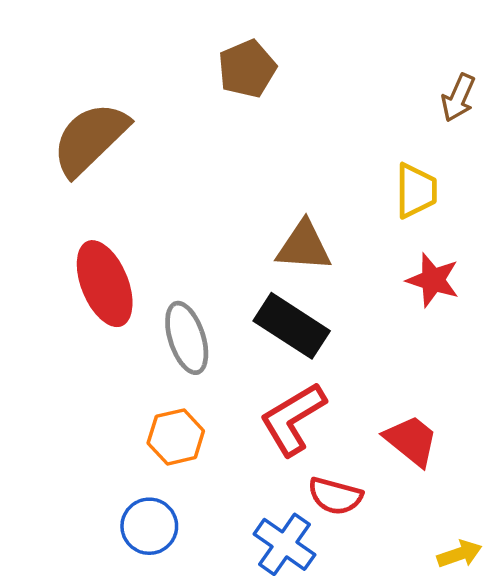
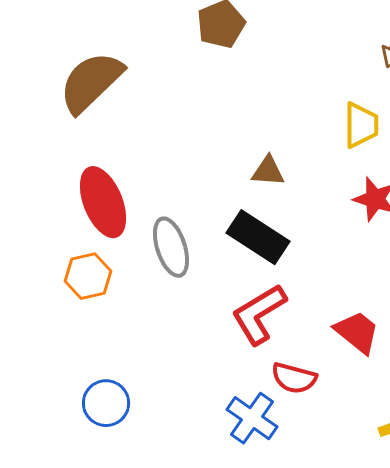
brown triangle: (304, 246) -> (268, 171), size x0.7
orange hexagon: (176, 437) -> (88, 276), moved
blue circle: (149, 526) -> (106, 403), moved

